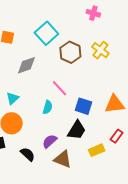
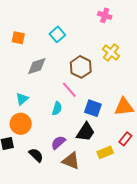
cyan square: (46, 33) -> (57, 34), size x0.7
brown hexagon: (70, 52) -> (81, 67), moved

